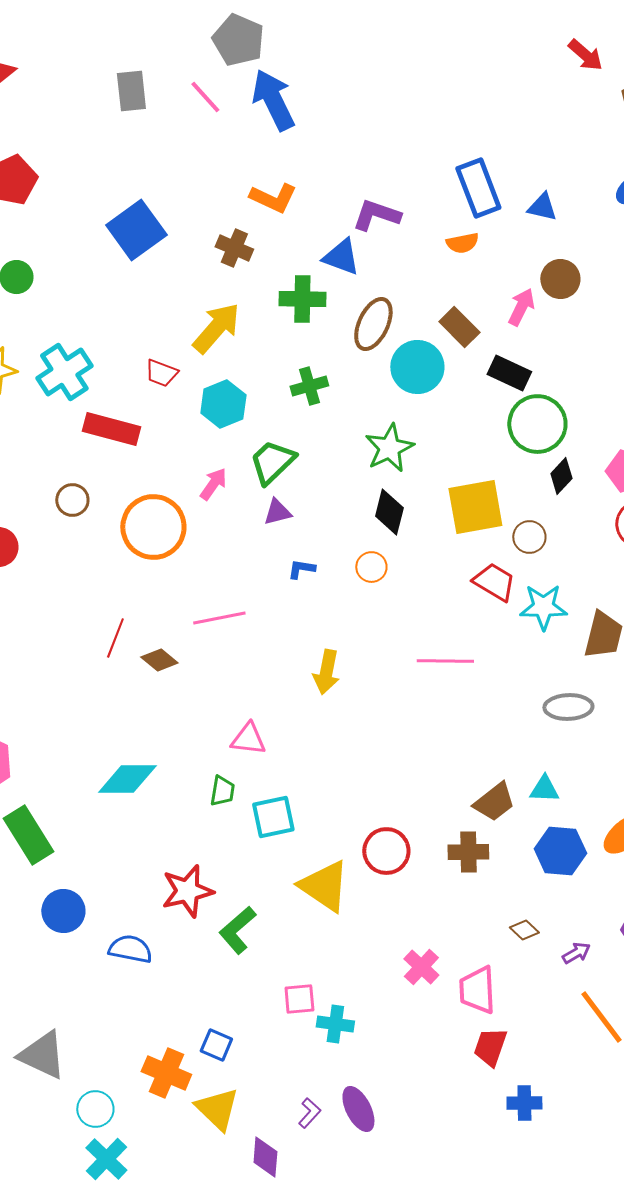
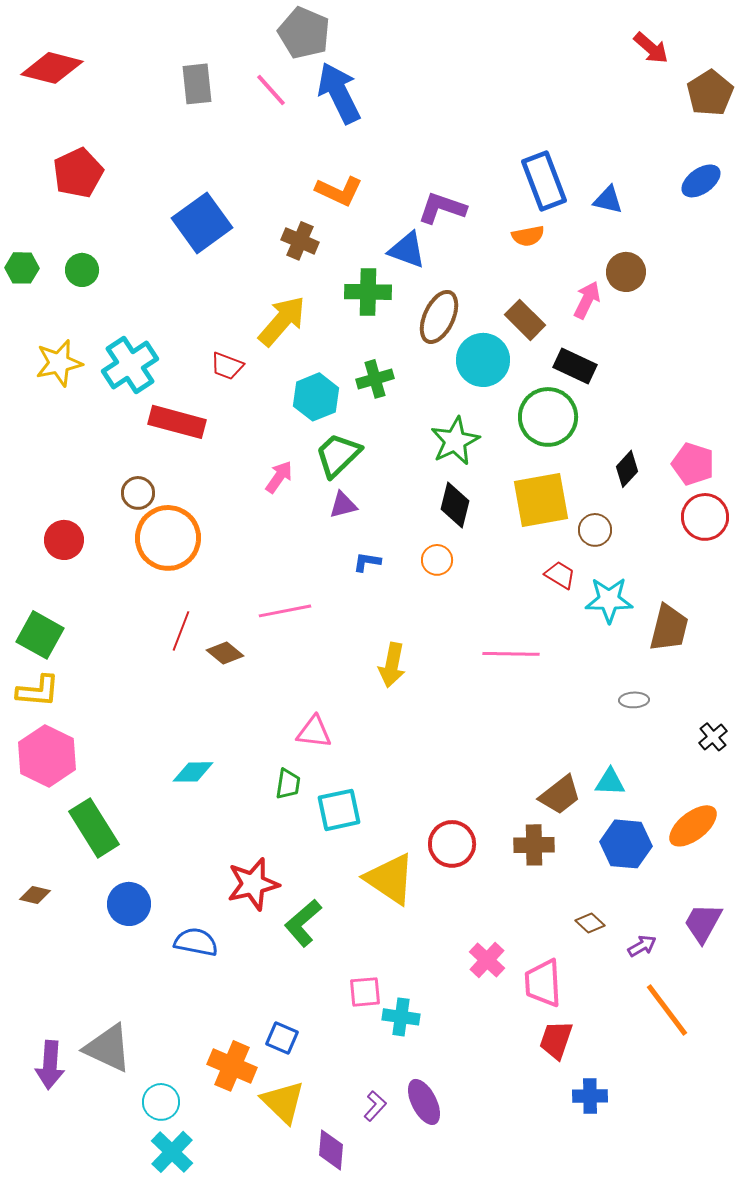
cyan hexagon: (223, 404) -> (316, 397), moved
green circle: (537, 424) -> (548, 417), moved
orange circle: (153, 527) -> (168, 538), moved
red trapezoid: (494, 582) -> (560, 575), size x0.7
gray ellipse: (568, 707) -> (634, 700), size x0.6
cyan diamond: (127, 779) -> (193, 772), size x0.7

